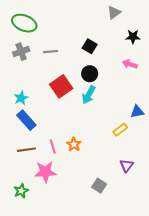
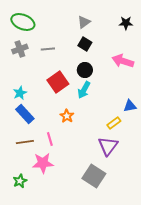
gray triangle: (114, 13) -> (84, 22), moved
black star: (133, 37) -> (126, 23), moved
pink arrow: (130, 64) -> (123, 61), size x1.5
orange star: (74, 144) -> (67, 116), moved
purple triangle: (127, 165) -> (108, 146), moved, size x1.5
gray square: (99, 186) -> (94, 176), size x1.6

